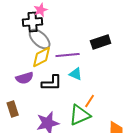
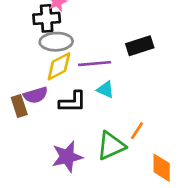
gray ellipse: (40, 39) -> (56, 42), turned -45
orange line: (90, 101) -> (137, 131), moved
brown rectangle: (13, 109) -> (19, 106), moved

